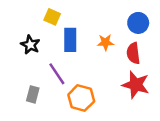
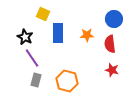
purple line: (57, 74) -> (32, 58), moved
red star: (136, 85) -> (112, 70), size x0.6
gray rectangle: (33, 94) -> (36, 80), moved

